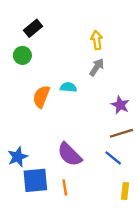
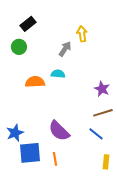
gray arrow: (97, 67) -> (65, 49), moved
orange semicircle: (41, 97) -> (35, 82), turned 66

